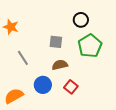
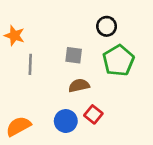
gray line: (23, 58) -> (30, 64), moved, turned 35
blue circle: (43, 85) -> (66, 121), moved

